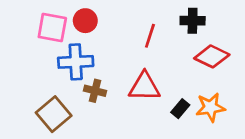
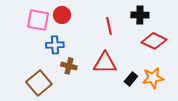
red line: (150, 36) -> (109, 26), turned -30
blue cross: (76, 62) -> (55, 45), size x0.7

